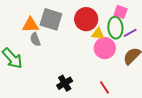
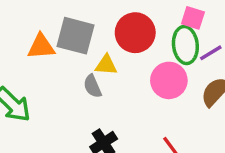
yellow triangle: (98, 34) -> (106, 65), moved
gray semicircle: (35, 39) -> (92, 86), moved

